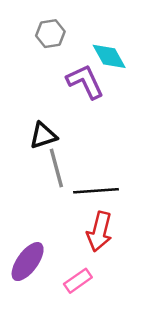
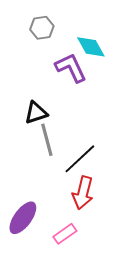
black line: (96, 191) -> (80, 159), turned -39

